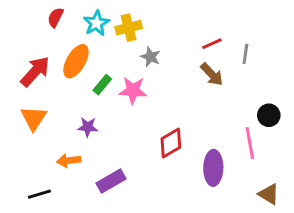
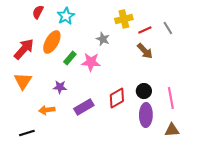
yellow cross: (129, 28) -> (124, 19), moved
gray line: (245, 54) -> (168, 28), moved, turned -40
black circle: (269, 115) -> (144, 91), moved
purple rectangle: (111, 181) -> (84, 107), moved
brown triangle: (269, 194) -> (172, 130), moved, turned -35

